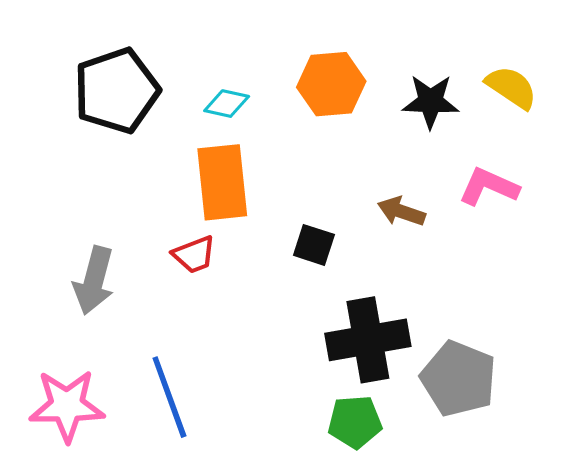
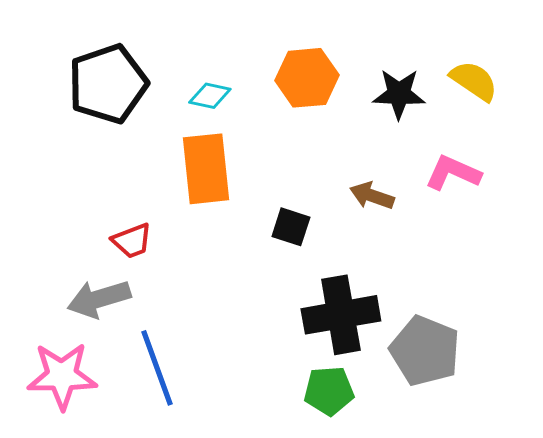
red trapezoid: (194, 255) -> (132, 241), moved
gray arrow: (94, 281) -> (99, 299), moved, turned 58

